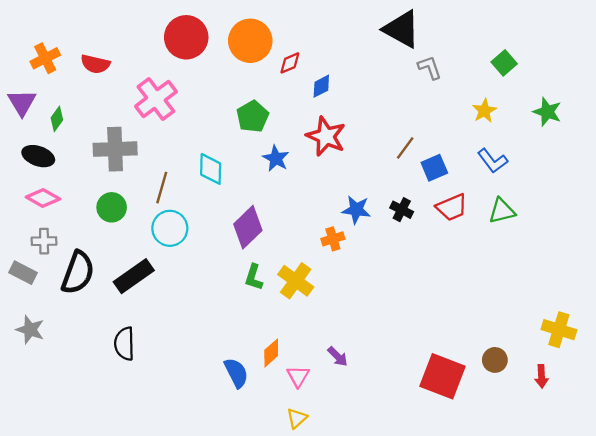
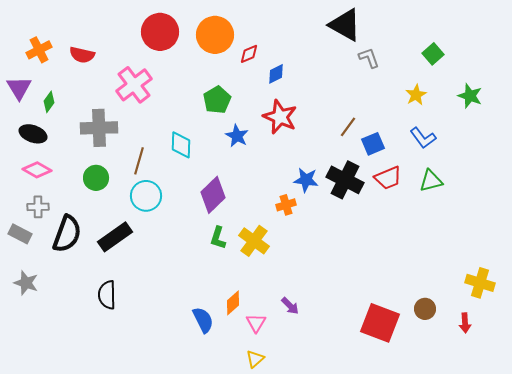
black cross: (402, 210) -> (345, 180), size x1.8

